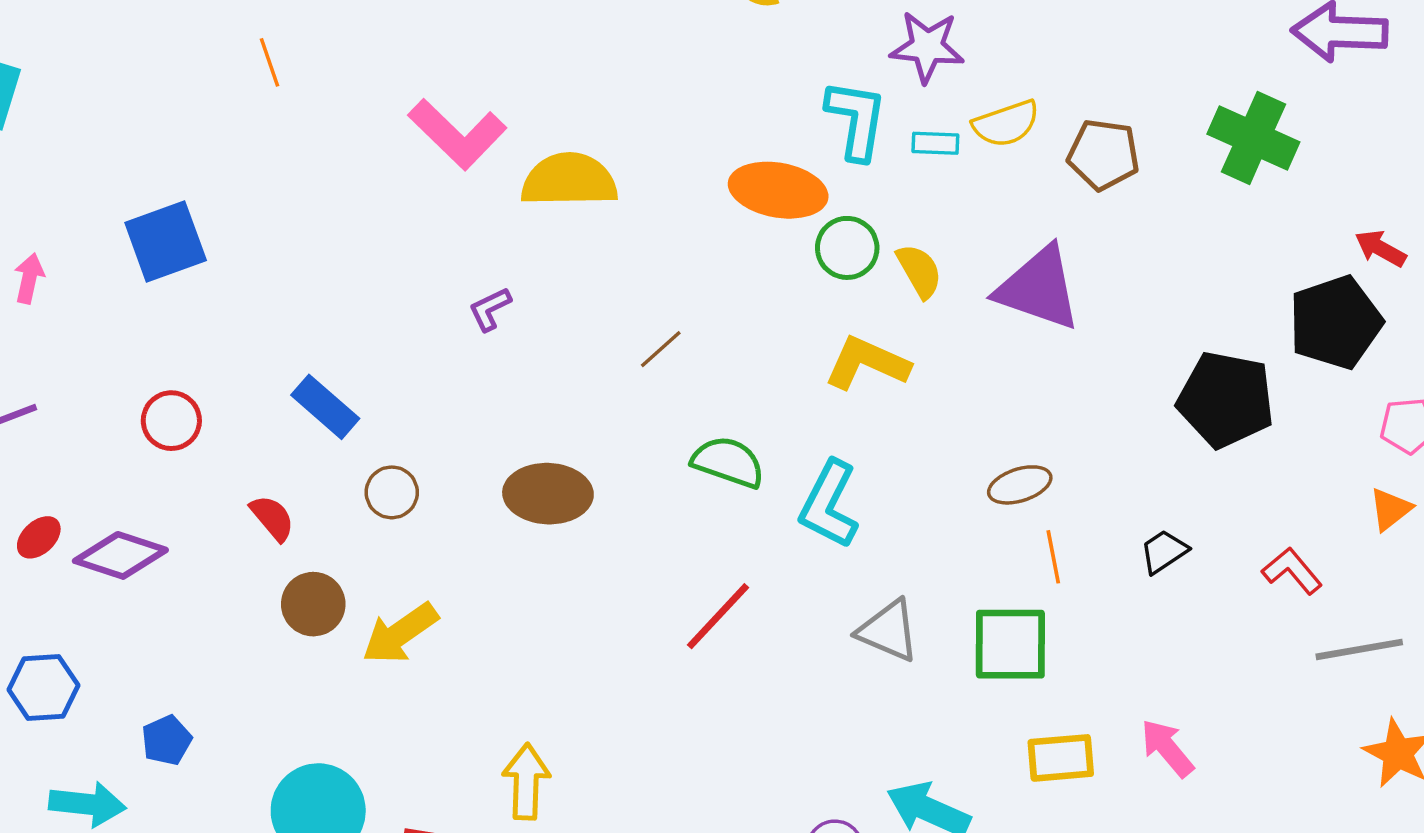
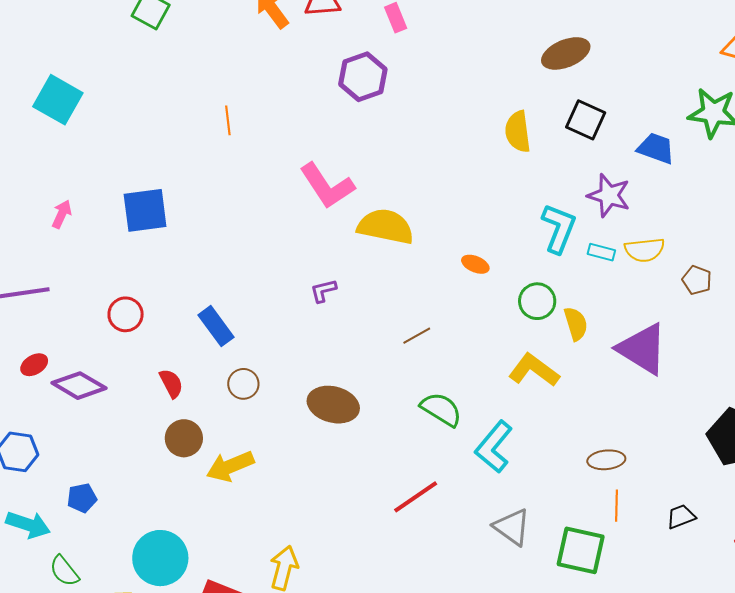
brown pentagon: (1103, 155) -> (697, 280), size x0.7
orange ellipse: (778, 190) -> (475, 264), moved, size x0.5

